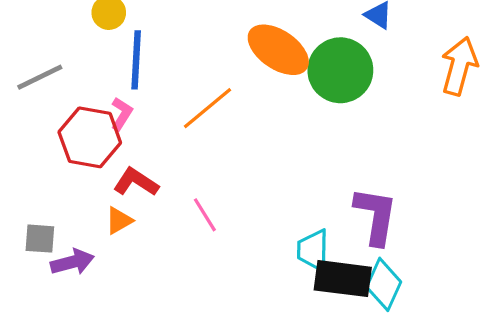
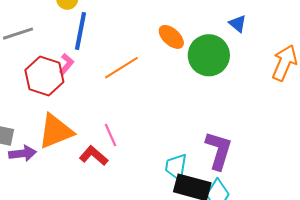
orange ellipse: (278, 50) -> (171, 37), size x0.7
red L-shape: (136, 182) -> (94, 156), moved
orange triangle: (119, 221) -> (56, 131), size x2.0

